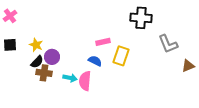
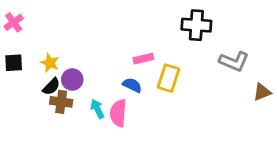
gray L-shape: (168, 44) -> (234, 61), turned -45
cyan arrow: (70, 78) -> (97, 109), turned -128

